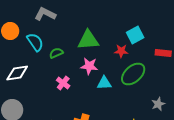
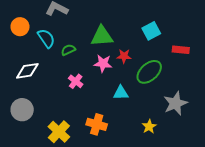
red star: (121, 51) -> (124, 56), moved
cyan triangle: (104, 83) -> (121, 93), moved
gray star: (158, 104) -> (175, 103), size x1.6

